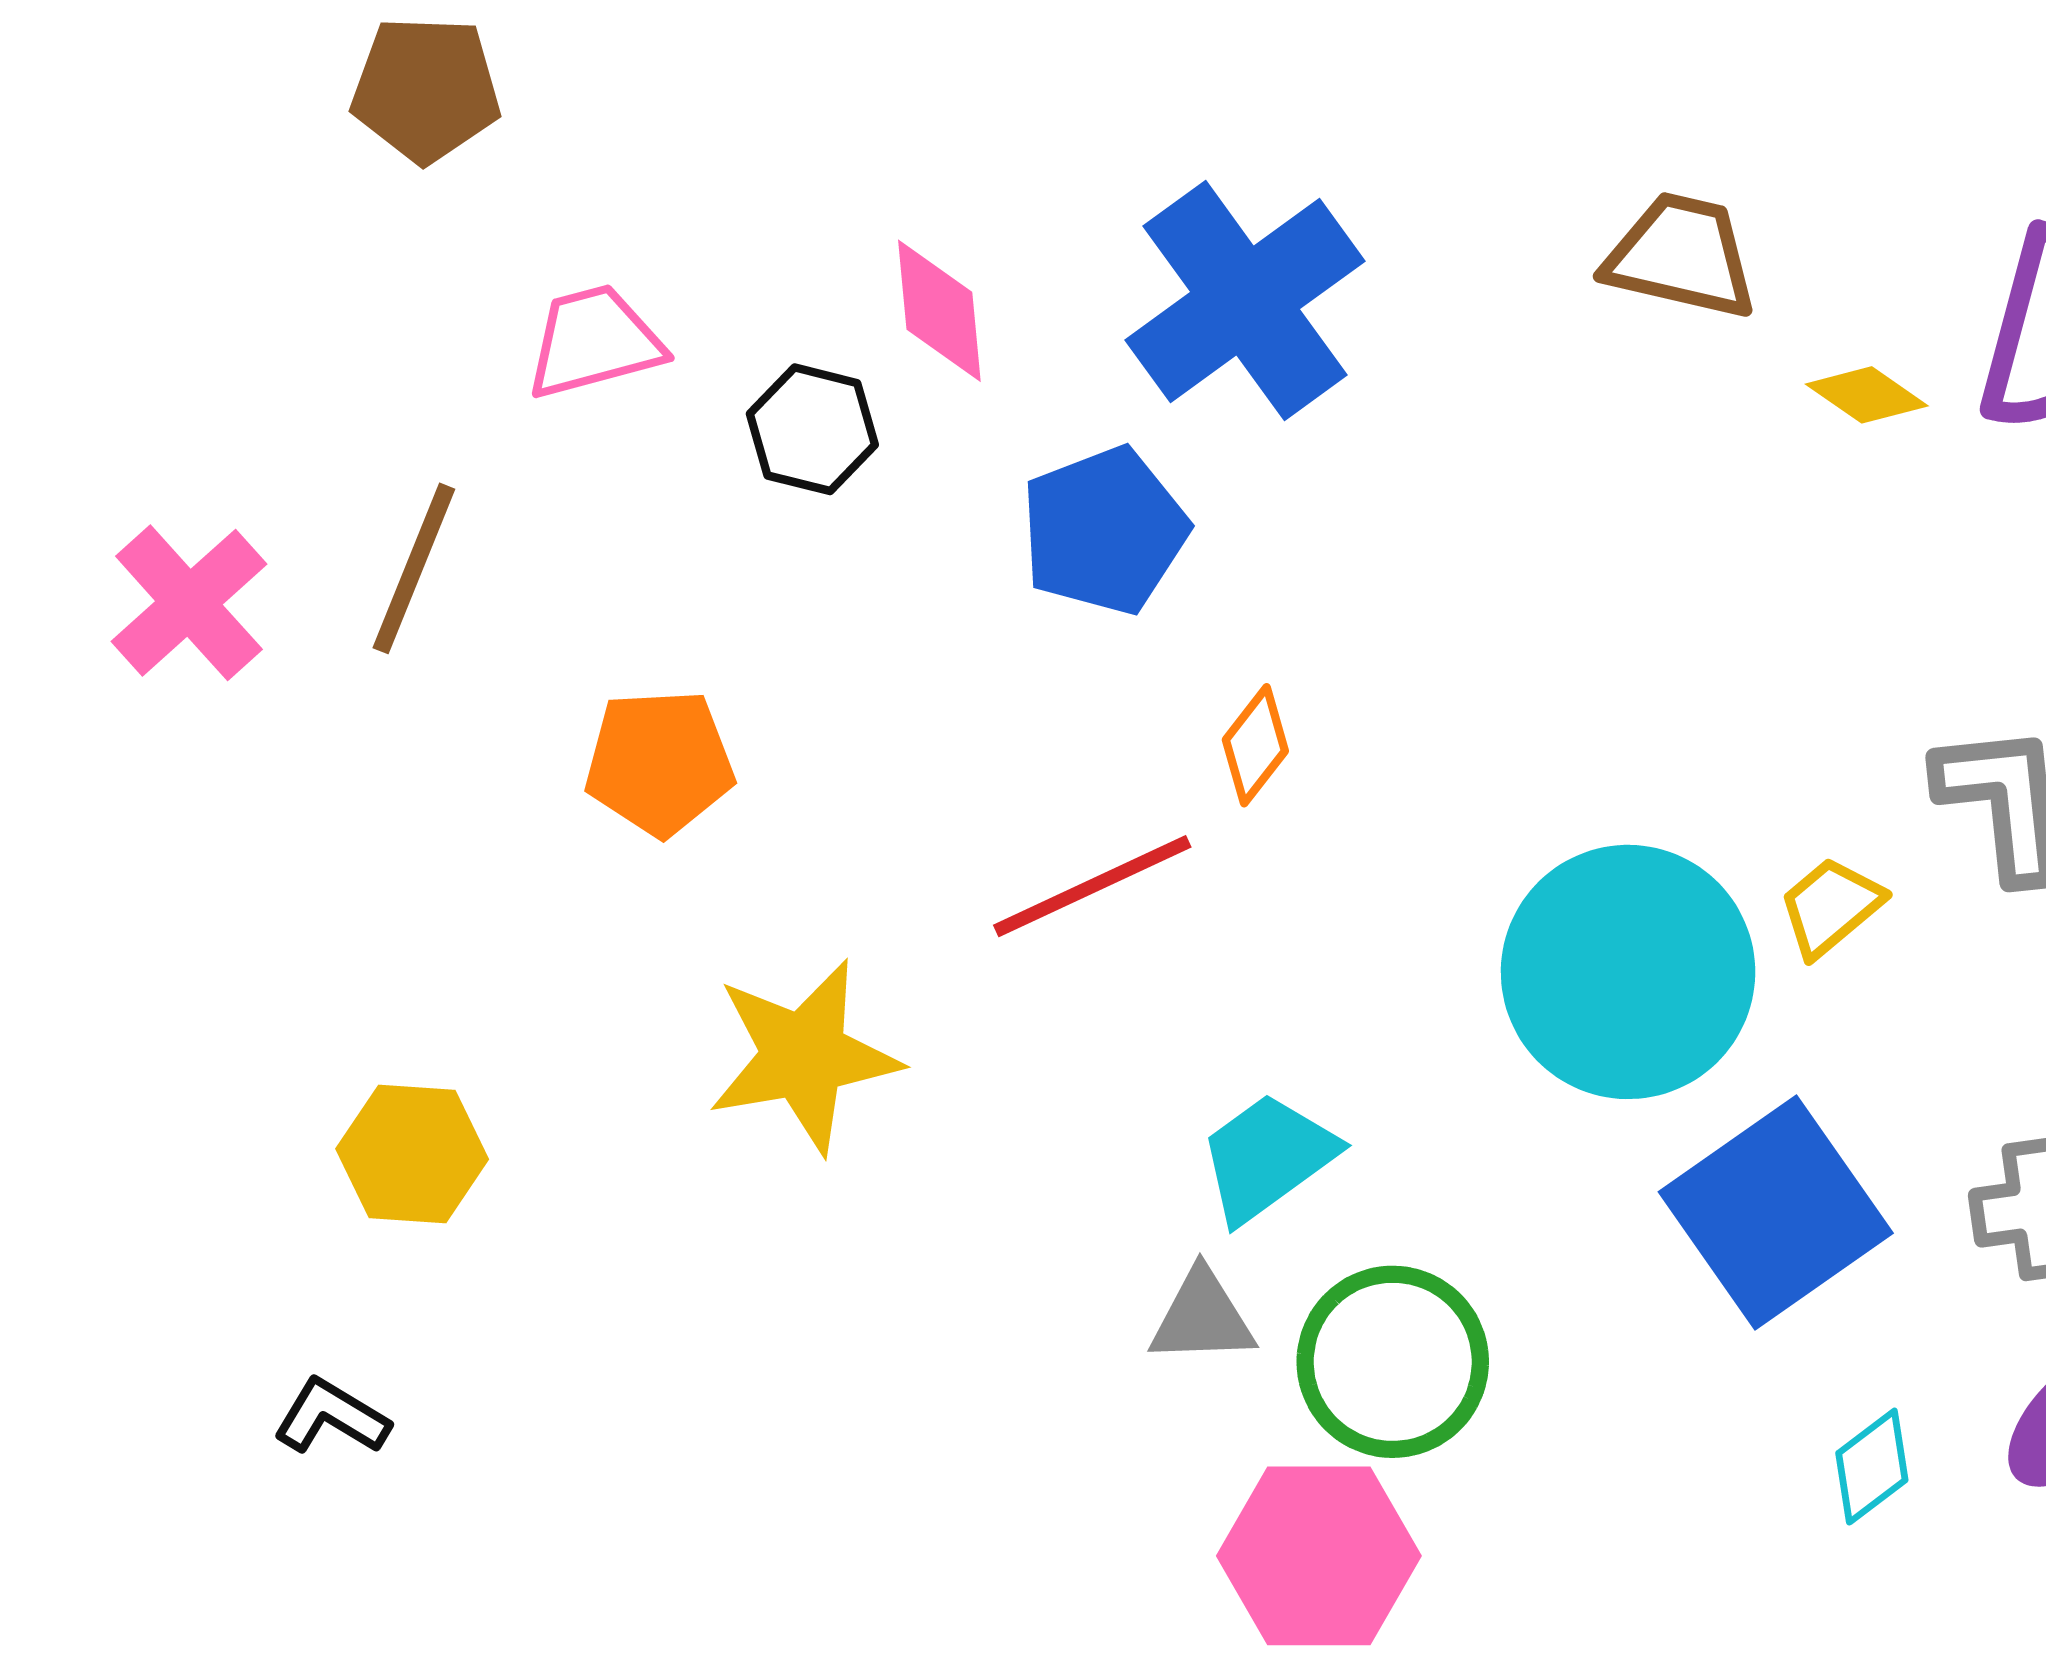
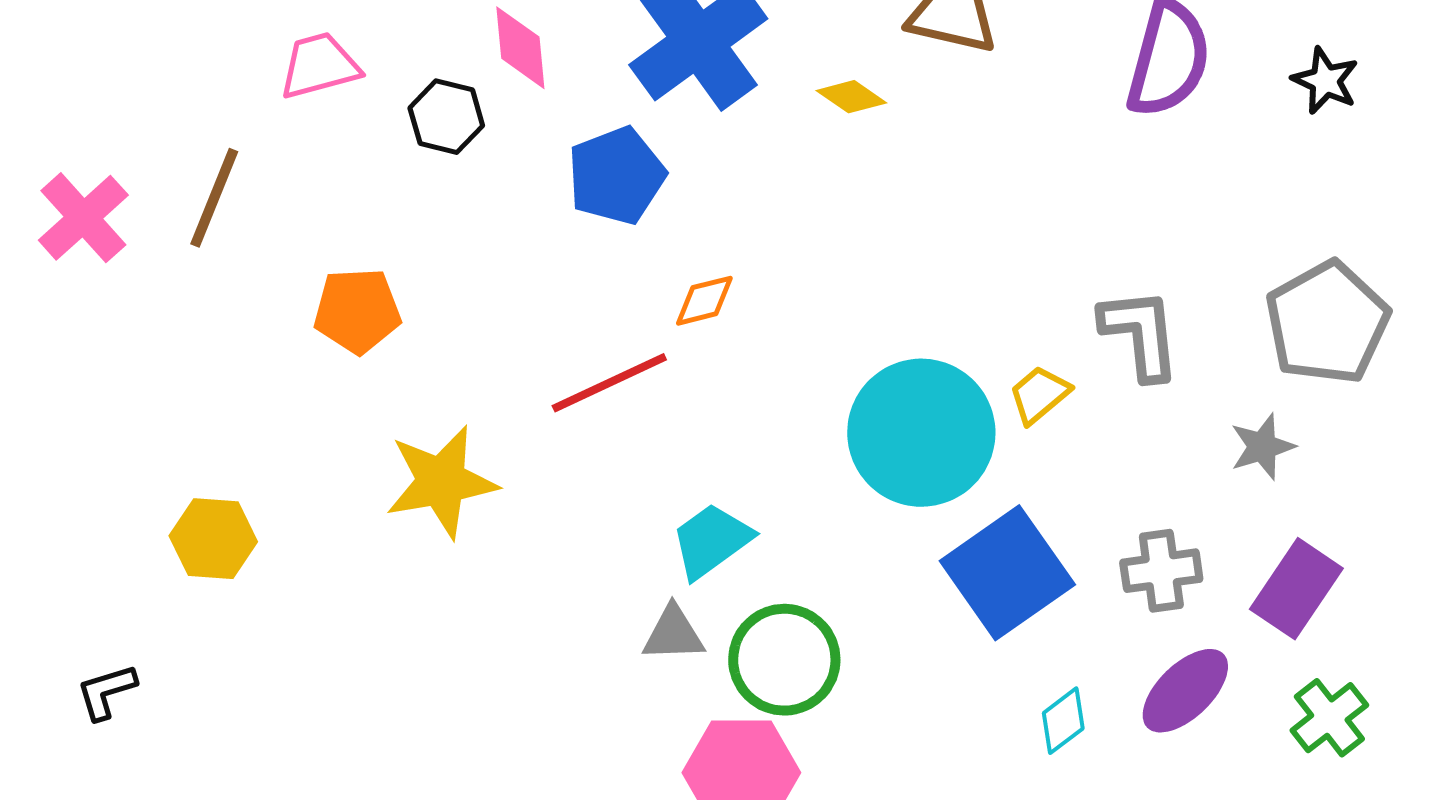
yellow diamond: (1867, 395) -> (851, 97), moved
orange diamond: (1255, 745) -> (704, 301), turned 38
black L-shape: (331, 1417) -> (106, 692), moved, turned -48

